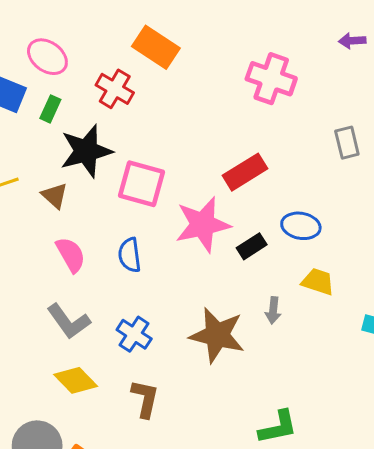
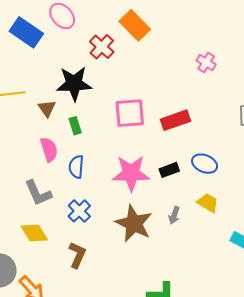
pink cross: (271, 79) -> (206, 63), size x0.6
green rectangle: (50, 109) -> (75, 126), moved, turned -54
pink square: (142, 184) -> (130, 113), moved, turned -32
pink star: (203, 225) -> (131, 173), moved
blue semicircle: (130, 255) -> (76, 167), moved

